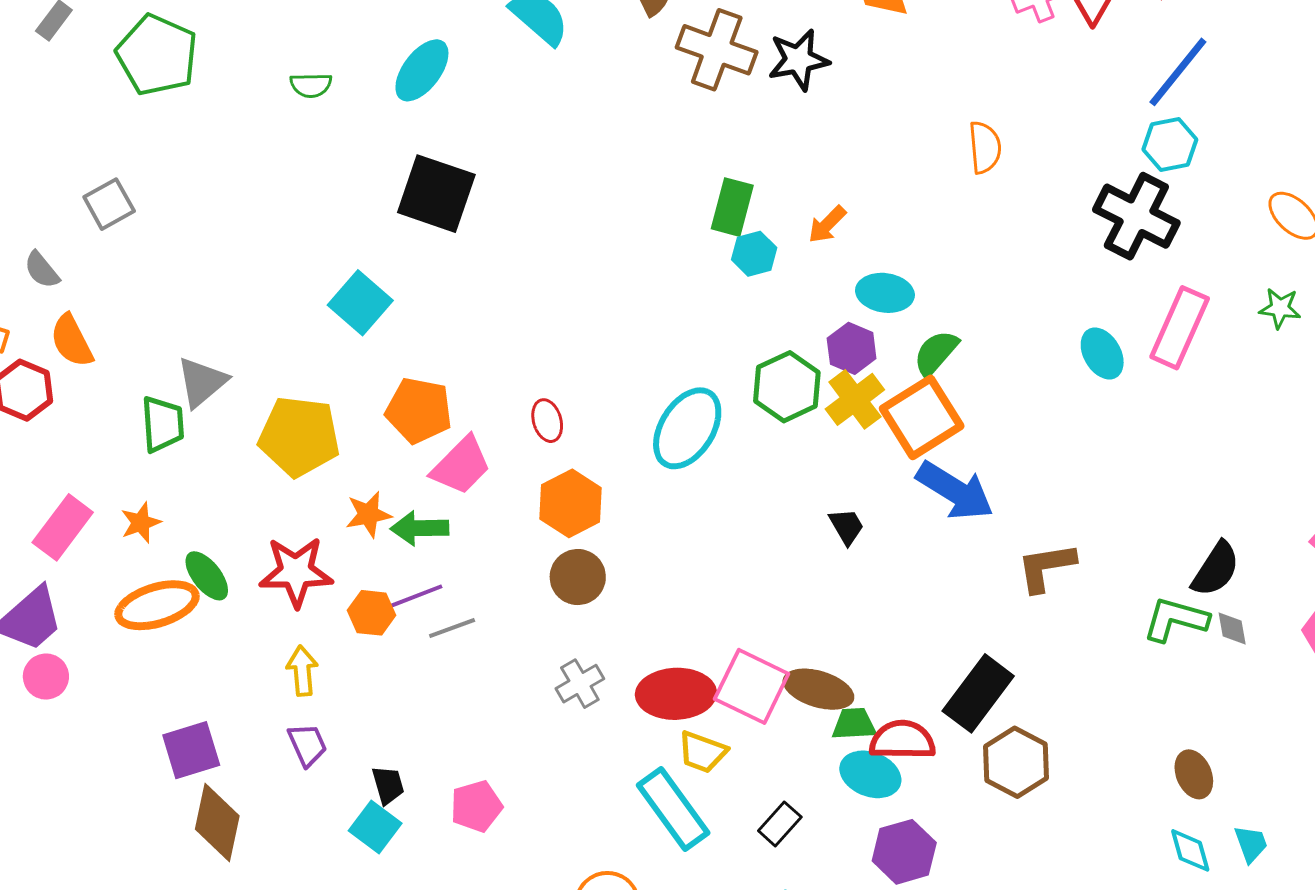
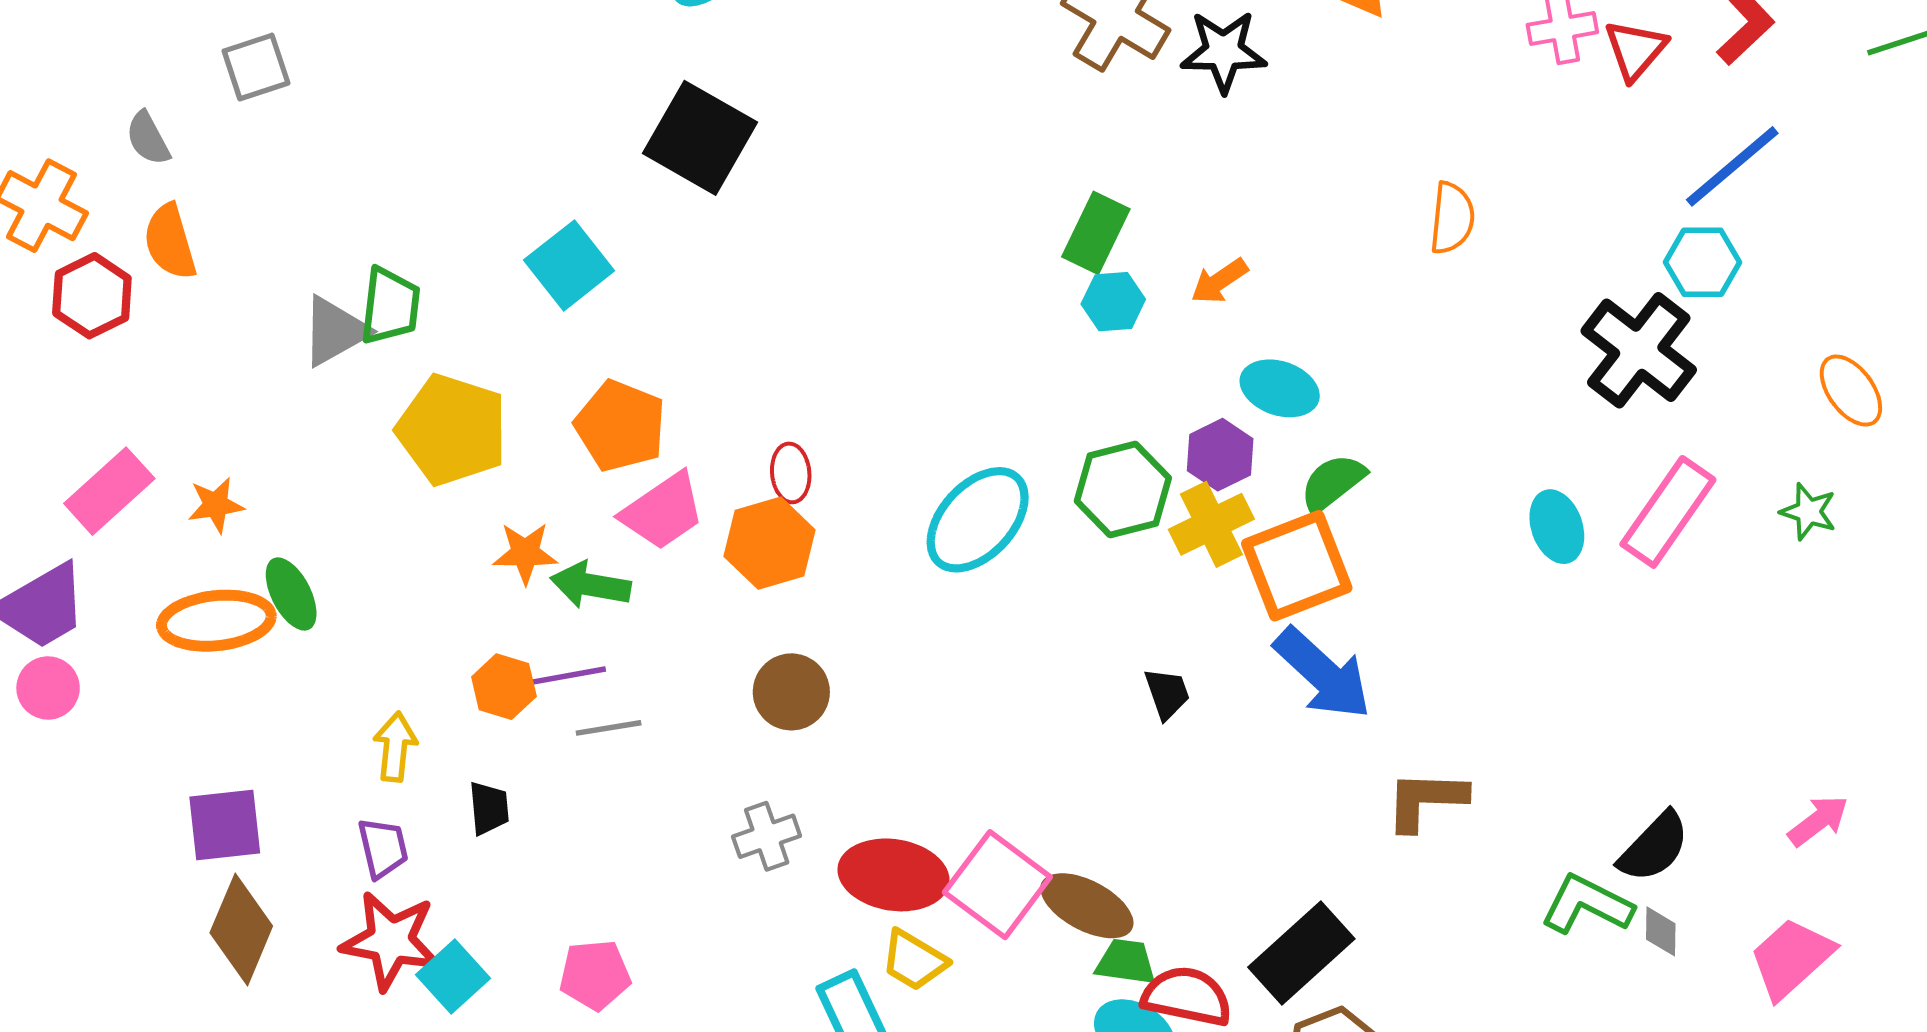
green trapezoid: (163, 424) -> (390, 306), moved
orange hexagon: (571, 503) -> (770, 543), moved
red star: (296, 572) -> (391, 941), moved
black trapezoid: (388, 785) -> (489, 808), moved

